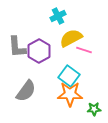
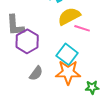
purple hexagon: (39, 51) -> (27, 41), moved
gray semicircle: (26, 91) -> (36, 73), moved, size x0.7

